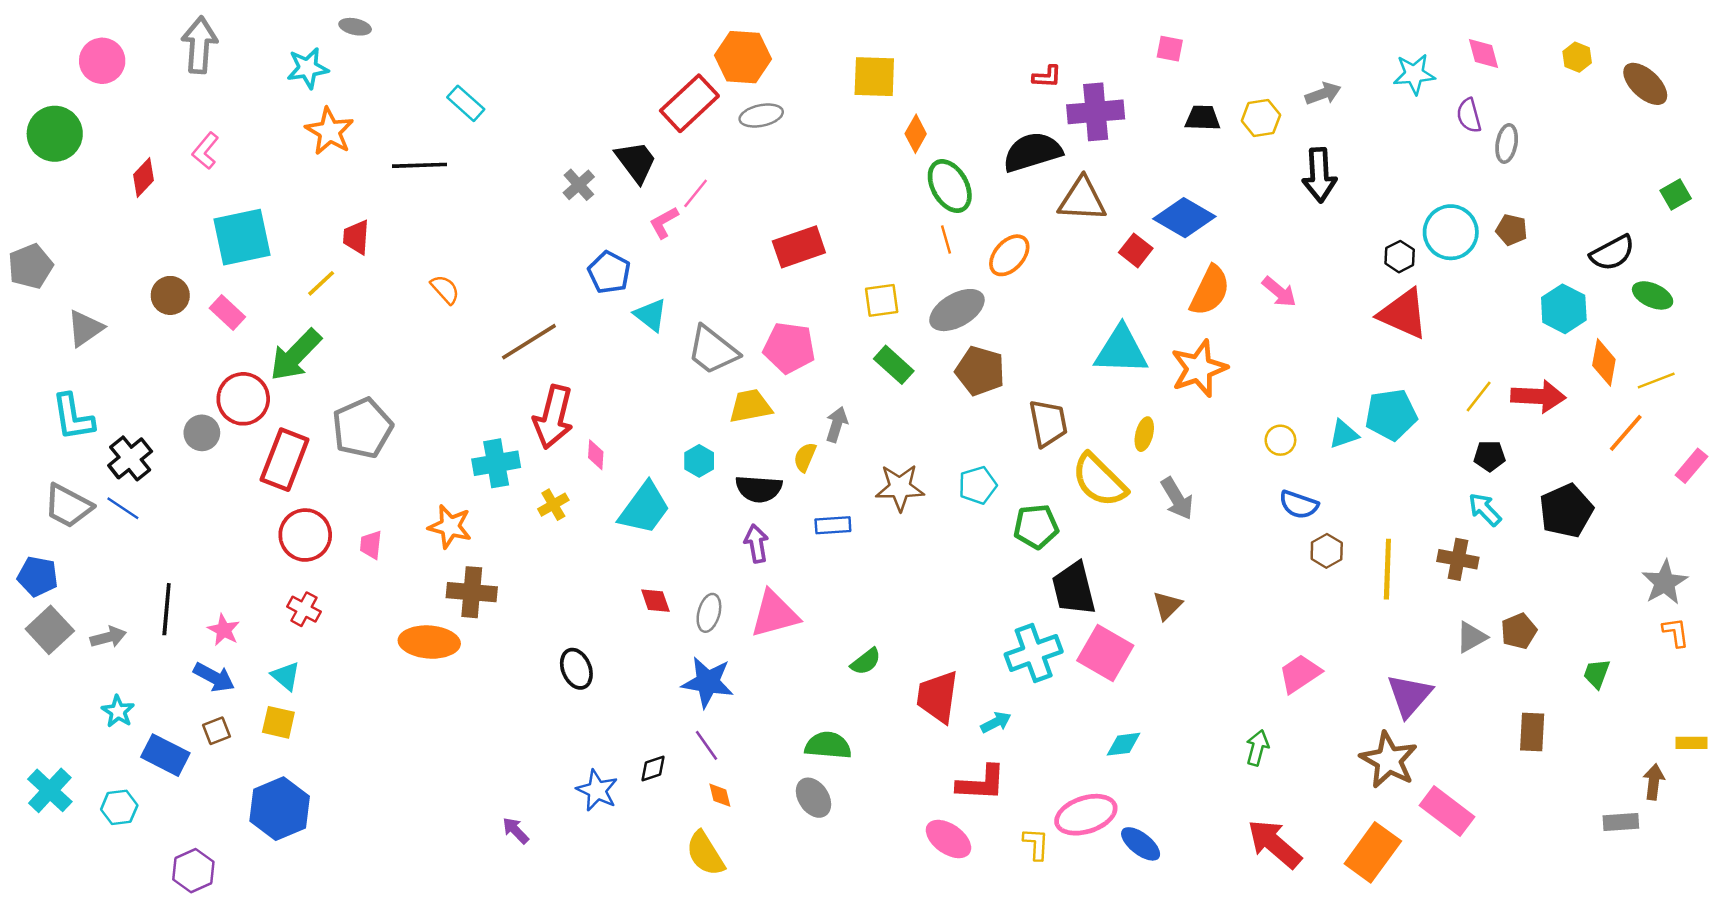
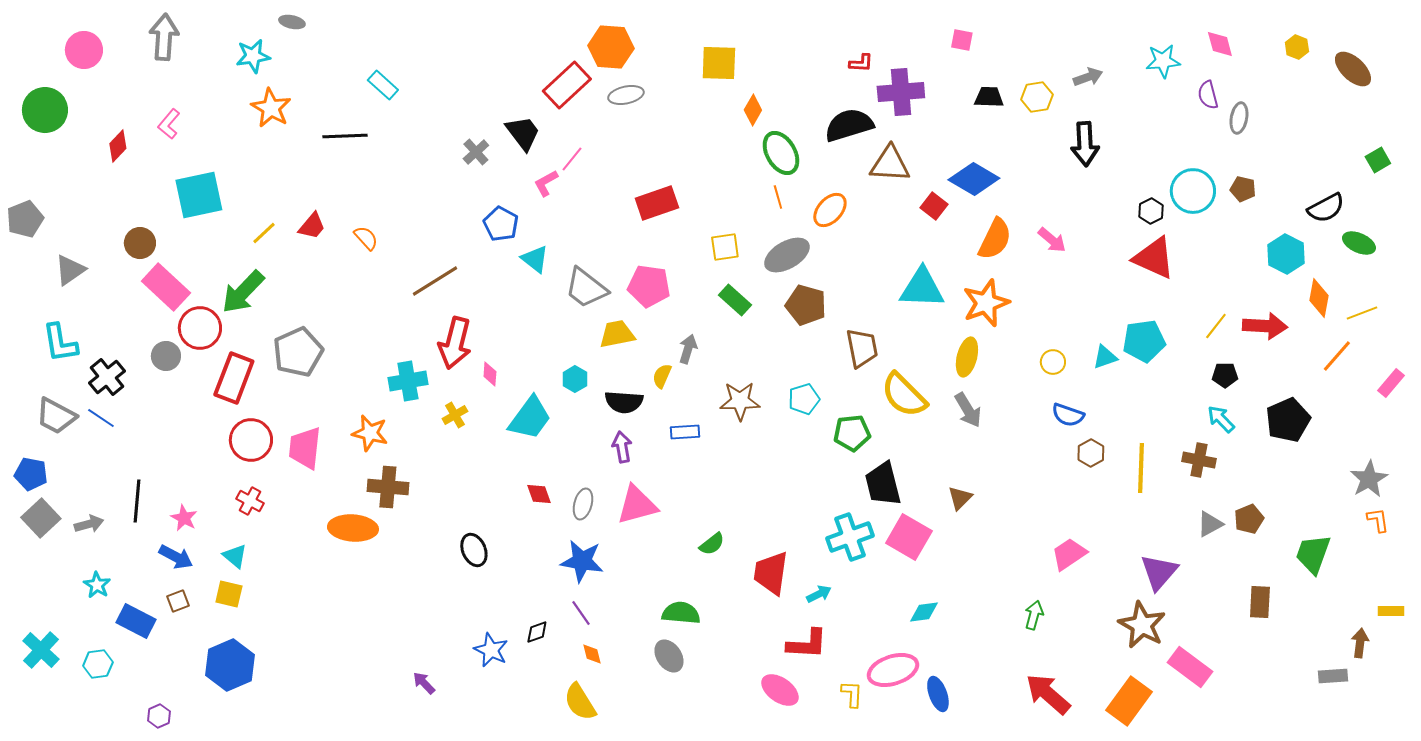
red trapezoid: (356, 237) -> (312, 226), moved, turned -144
pink rectangle: (227, 312) -> (166, 287), moved, size x1.6
yellow ellipse: (1144, 434) -> (967, 357), moved, size x1.4
pink trapezoid: (371, 545) -> (305, 448), size x1.8
green trapezoid: (1597, 674) -> (1313, 554), size x1.6
blue ellipse: (1141, 844) -> (938, 694), turned 32
purple hexagon: (193, 871) -> (159, 716), size x0.7

